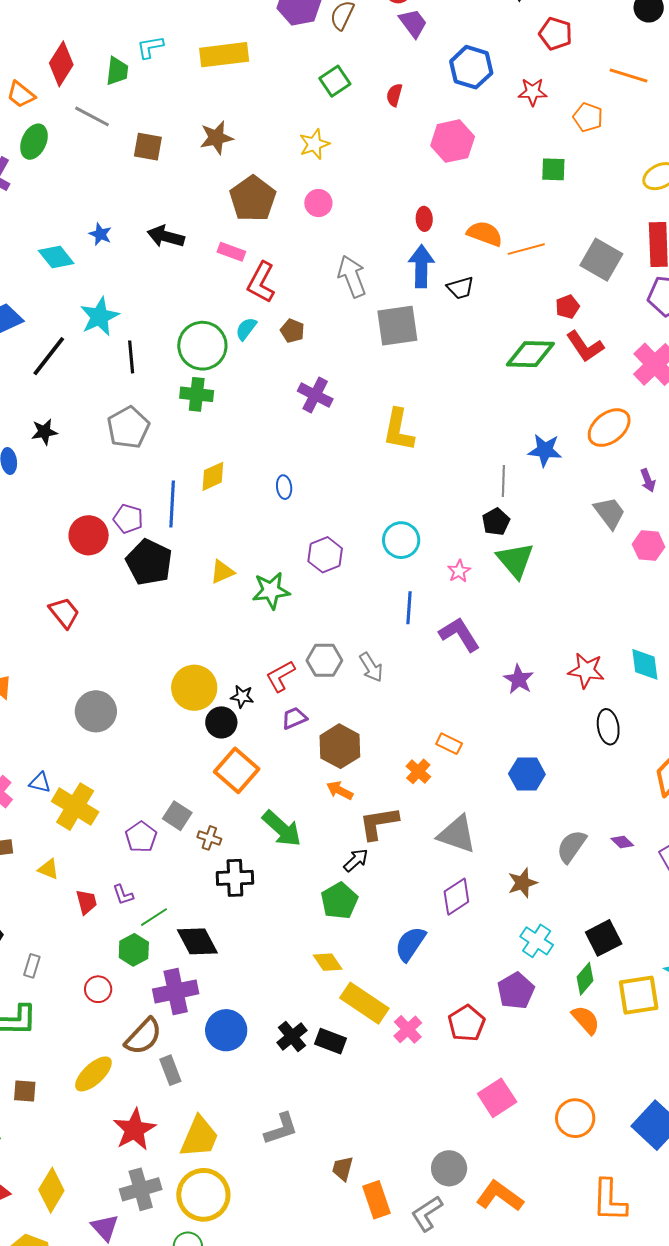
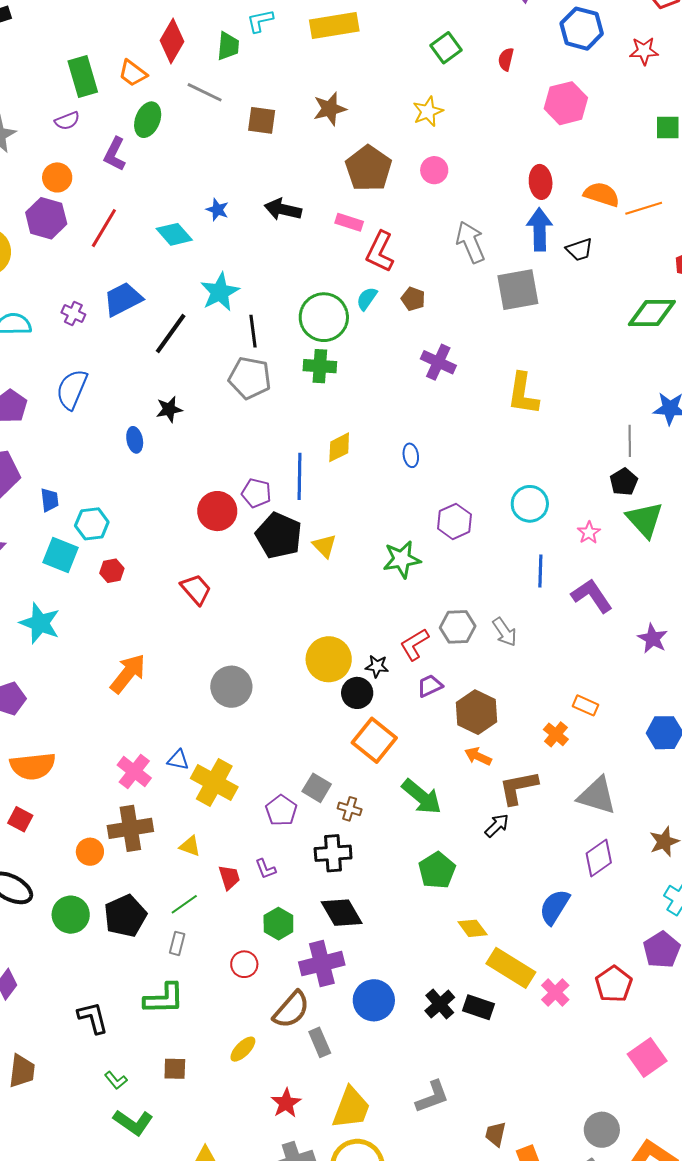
red ellipse: (424, 219) -> (541, 182), size x1.4
gray pentagon: (128, 427) -> (250, 378), moved, turned -30
yellow triangle: (222, 572) -> (324, 546), moved, turned -48
black cross: (235, 878) -> (333, 853), moved
green pentagon: (339, 901) -> (437, 870), moved
green line: (154, 917) -> (184, 904), moved
yellow ellipse: (93, 1074) -> (243, 1049), size x0.7
red star: (134, 1130) -> (286, 1103), size x0.7

